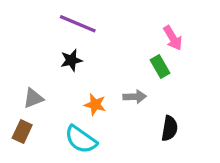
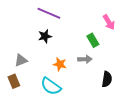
green rectangle: (160, 67) -> (93, 40), moved
brown rectangle: (22, 132) -> (14, 81), turned -48

